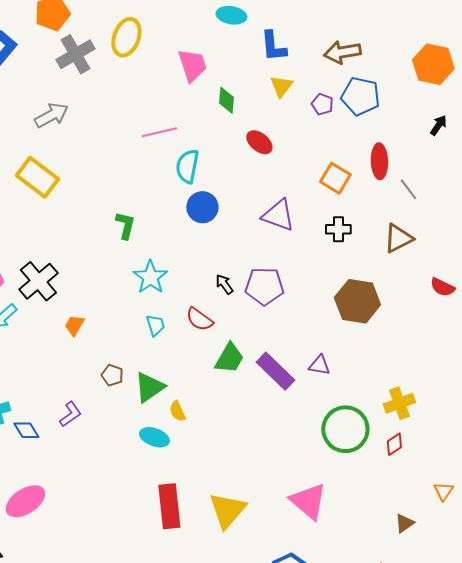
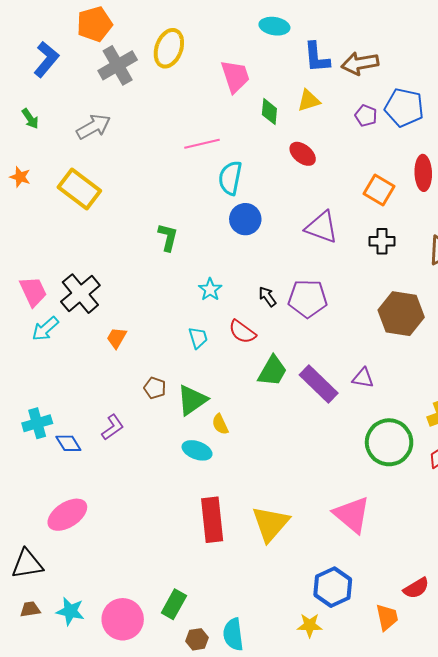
brown arrow: (342, 52) -> (360, 63), moved
yellow triangle: (281, 86) -> (309, 101), moved, turned 35
cyan star: (150, 277) -> (210, 290), moved, size x0.7

